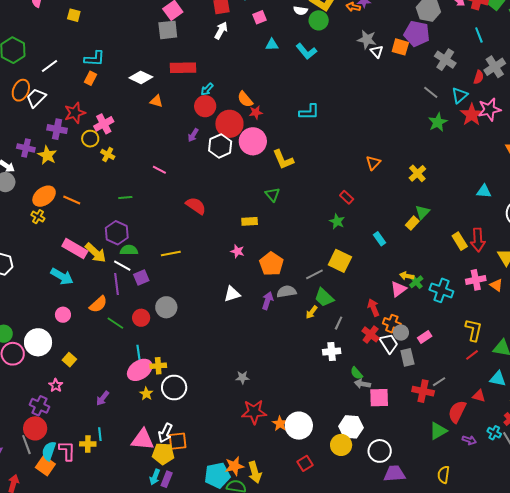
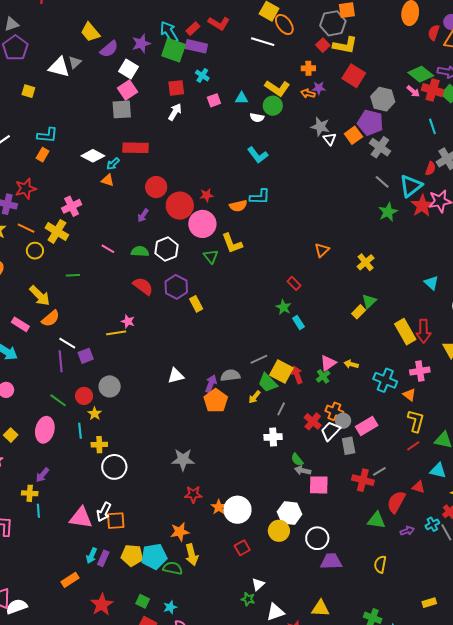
white semicircle: (301, 10) -> (257, 118), moved
cyan triangle: (272, 45) -> (242, 98), moved
orange square: (400, 47) -> (353, 135), turned 36
cyan L-shape: (306, 51) -> (258, 155), moved
gray cross: (445, 60) -> (380, 147), moved
cyan arrow: (207, 89) -> (113, 164), moved
cyan triangle: (460, 95) -> (411, 186), size x1.4
orange semicircle: (245, 99) -> (238, 206), moved, turned -66
pink cross: (104, 124) -> (72, 206), moved
yellow circle: (90, 139) -> (35, 251), moved
white hexagon: (220, 146) -> (166, 249), moved
yellow cross: (108, 154) -> (57, 231), size x1.6
cyan triangle: (484, 191) -> (431, 283), turned 35
green triangle: (272, 195) -> (211, 256), moved
orange line: (72, 200) -> (26, 228), moved
yellow rectangle: (250, 221) -> (196, 304), turned 63
purple hexagon: (117, 233) -> (176, 287), moved
cyan rectangle: (379, 239) -> (298, 322), moved
yellow rectangle: (460, 241) -> (405, 332), size x1.4
pink rectangle: (75, 249) -> (20, 324), size x0.7
green semicircle: (129, 250) -> (140, 251), moved
pink star: (237, 251) -> (128, 321), moved
yellow arrow: (96, 253) -> (40, 296), moved
yellow square: (340, 261) -> (281, 372), moved
orange pentagon: (271, 264) -> (216, 401), moved
green cross: (416, 282) -> (323, 376), moved
orange triangle: (496, 285) -> (409, 395), moved
pink triangle: (398, 289) -> (328, 363), moved
orange semicircle: (98, 304) -> (51, 318), moved
red arrow: (373, 308) -> (297, 375), moved
pink rectangle: (425, 337) -> (367, 426), size x1.5
white trapezoid: (389, 343) -> (330, 431), turned -105
pink ellipse: (140, 370) -> (45, 430), moved, turned -45
gray star: (242, 377) -> (183, 460), size x1.6
yellow star: (146, 394) -> (95, 414), moved
red star: (254, 412) -> (193, 494), size x0.7
green triangle: (438, 431) -> (376, 520), turned 36
cyan cross: (494, 433) -> (432, 524), turned 32
purple arrow: (469, 440) -> (407, 531), turned -40
yellow cross: (88, 444) -> (30, 493), moved
yellow pentagon: (163, 454) -> (132, 555), moved
orange star: (234, 466) -> (180, 532), moved

